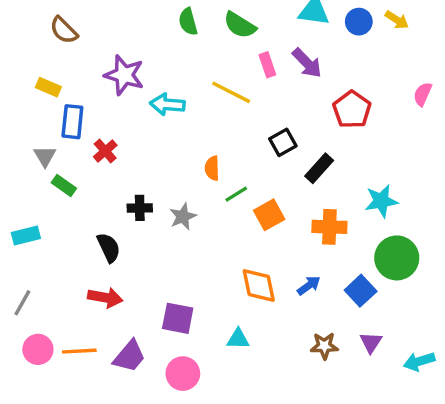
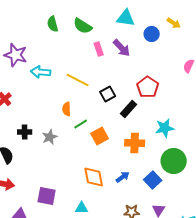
blue circle: (359, 22) -> (152, 34), moved
yellow line: (231, 92) -> (78, 80), moved
red pentagon: (352, 110) -> (148, 87), moved

